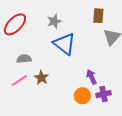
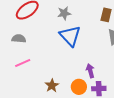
gray semicircle: (24, 59) -> (19, 39), moved
brown star: (42, 78) -> (52, 86), moved

